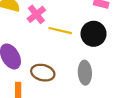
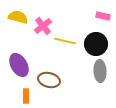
gray ellipse: (85, 73) -> (100, 71), moved

